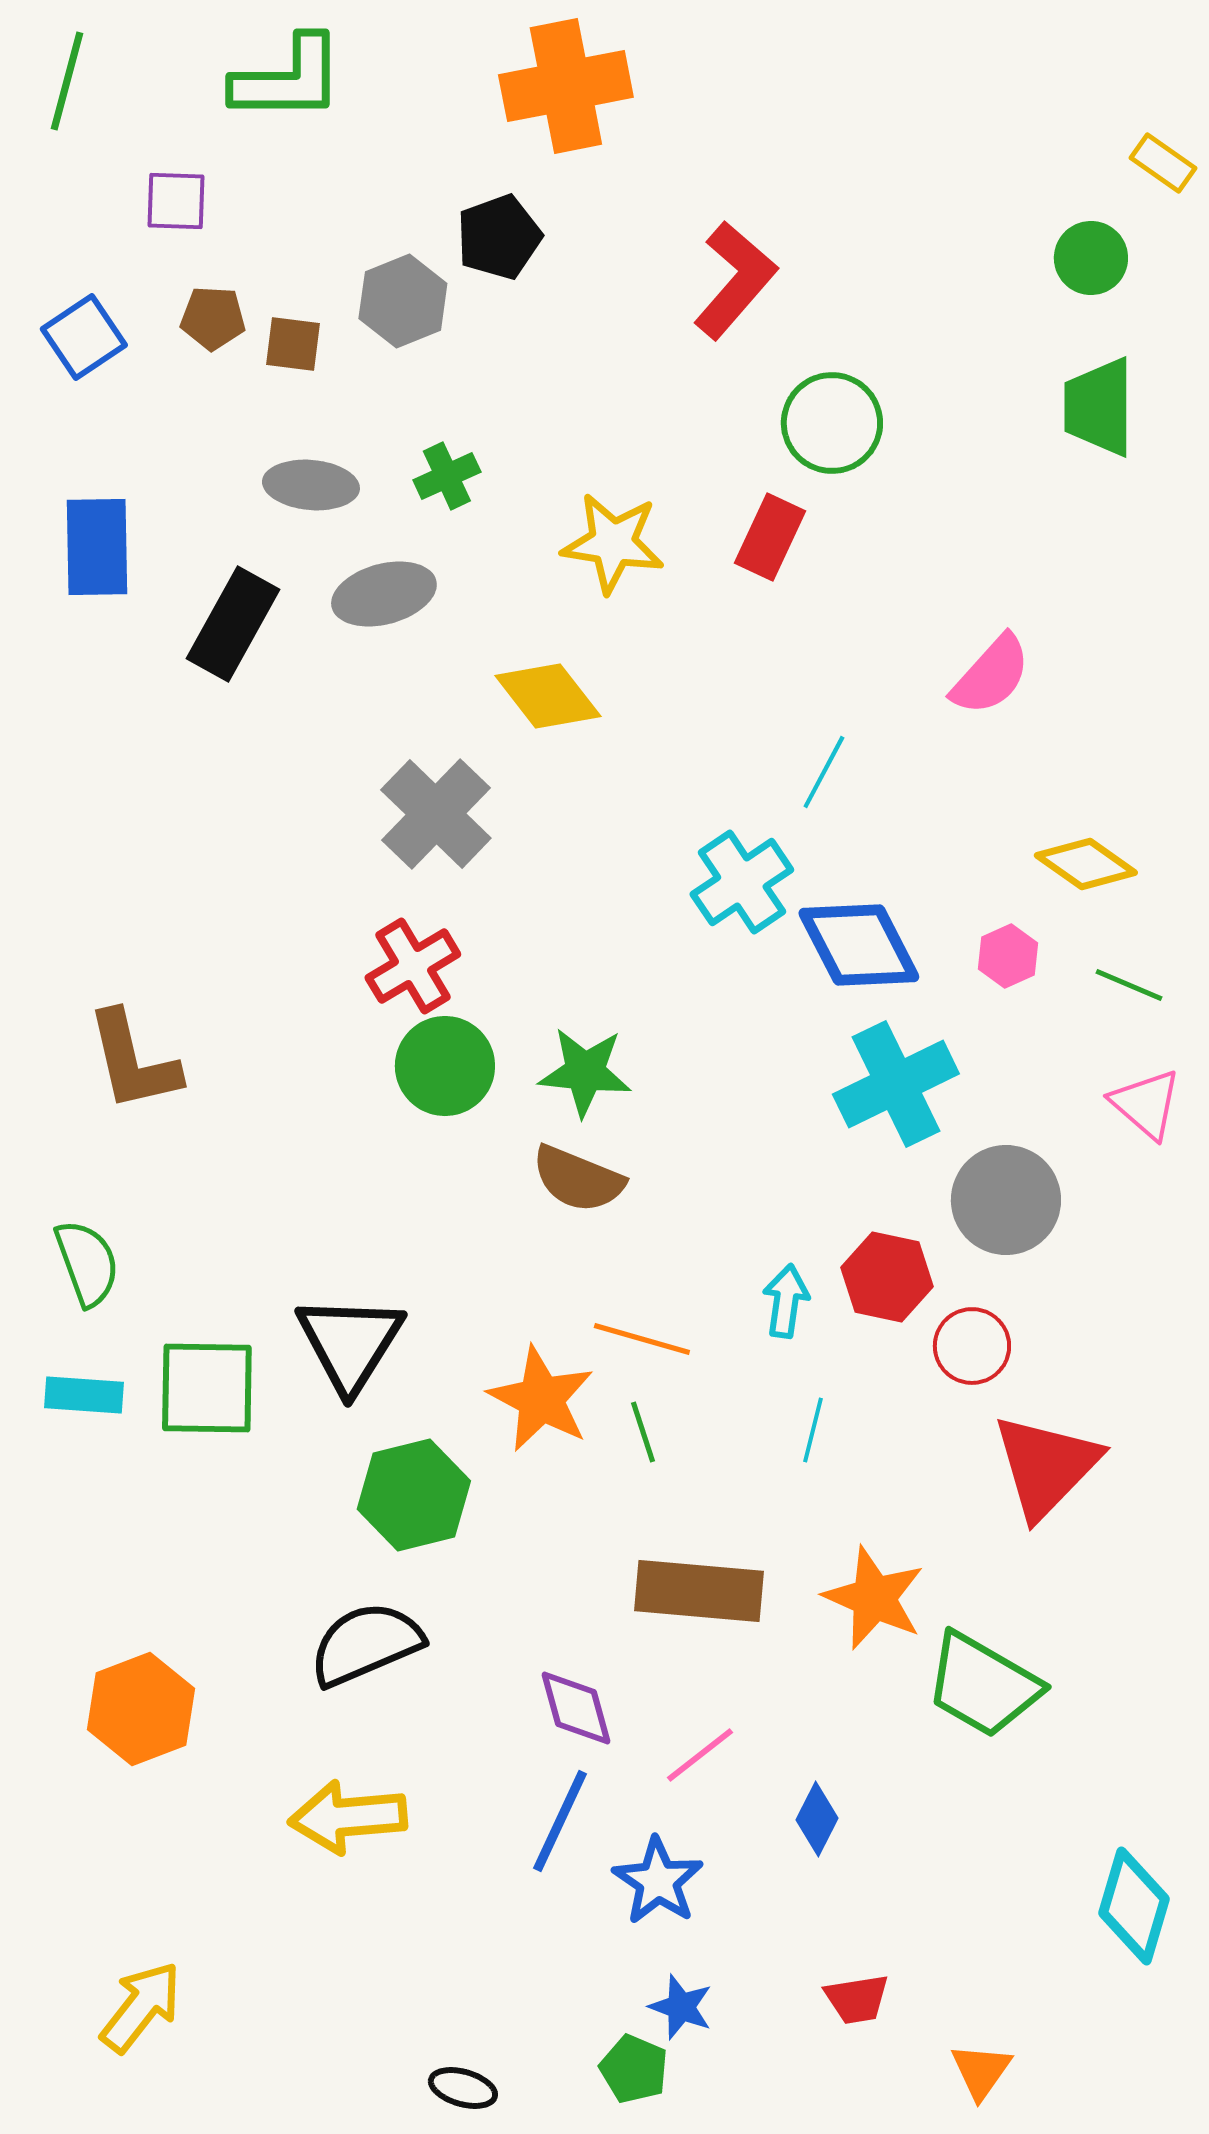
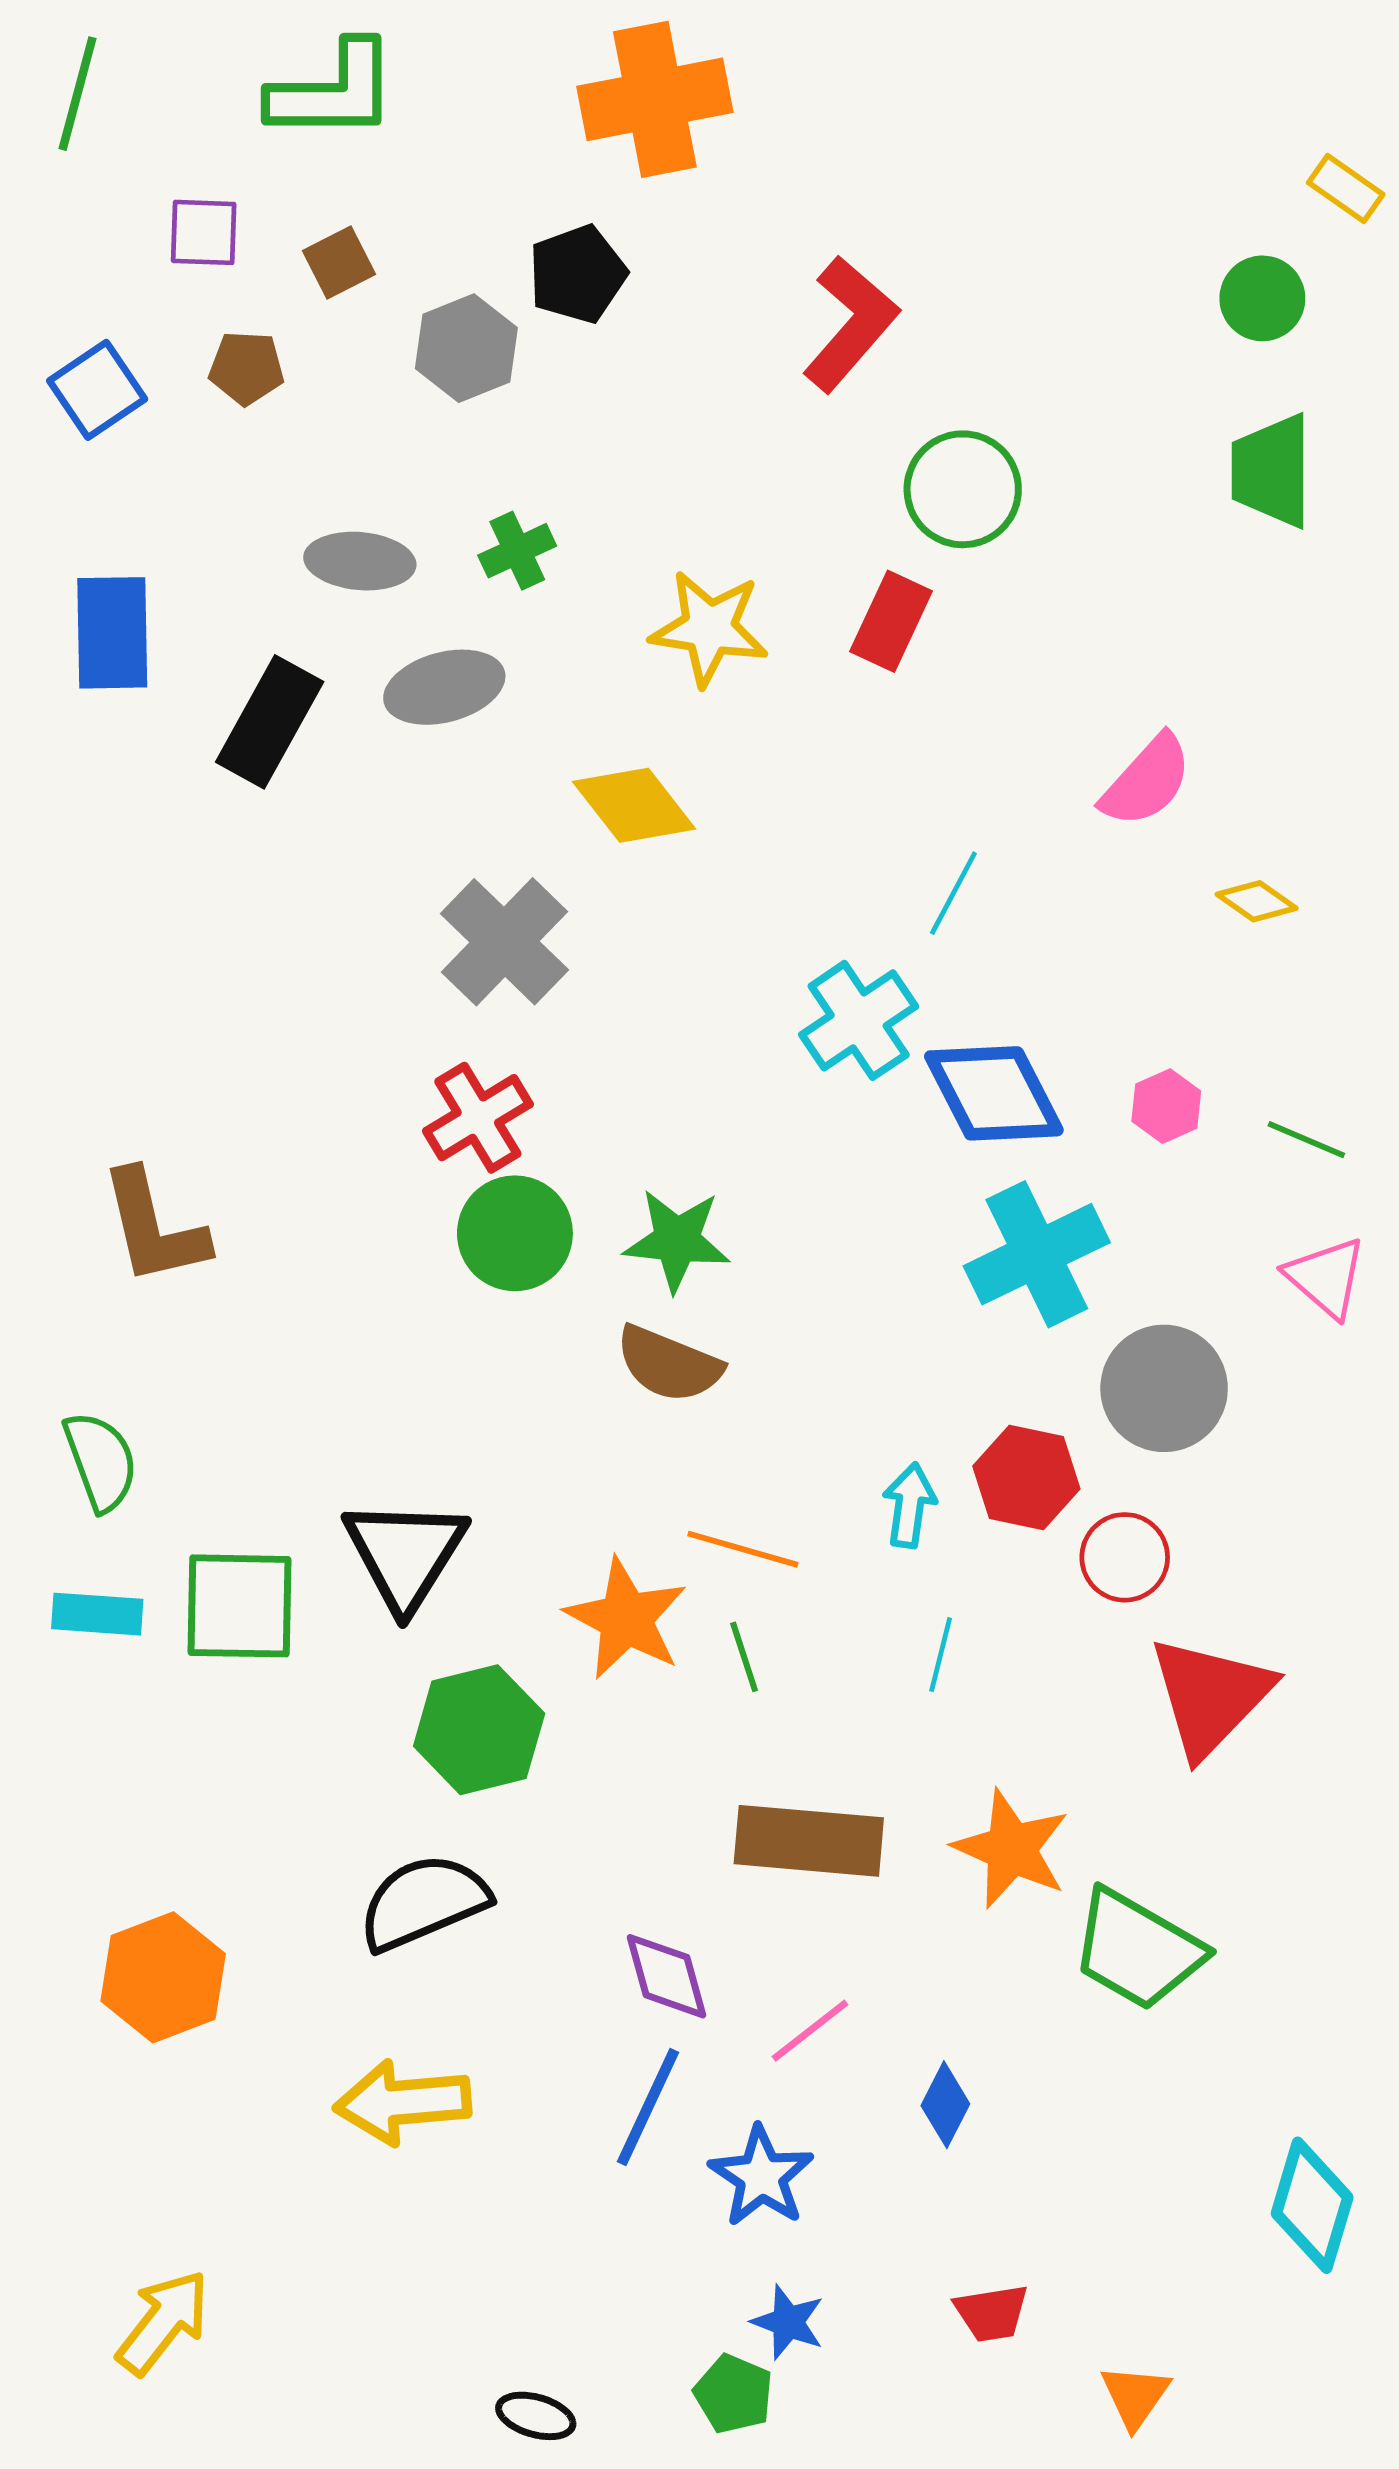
brown square: (293, 344) -> (339, 263), moved, turned -34
yellow diamond: (1086, 864) -> (1257, 901), moved, size x0.7

